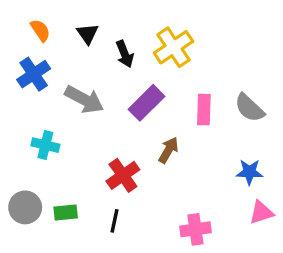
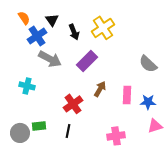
blue cross: (34, 74) -> (37, 36), moved
pink rectangle: (204, 110) -> (127, 95), moved
gray circle: (25, 207) -> (20, 133), moved

